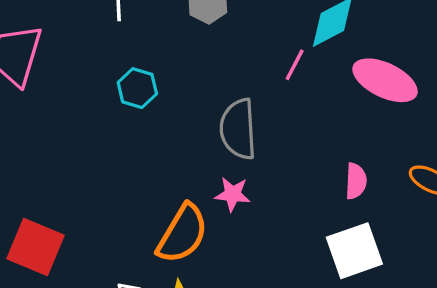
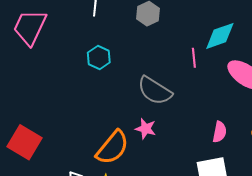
pink line: (295, 65) -> (194, 58), turned -42
gray semicircle: (238, 129) -> (155, 91), turned -63

